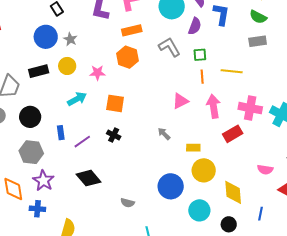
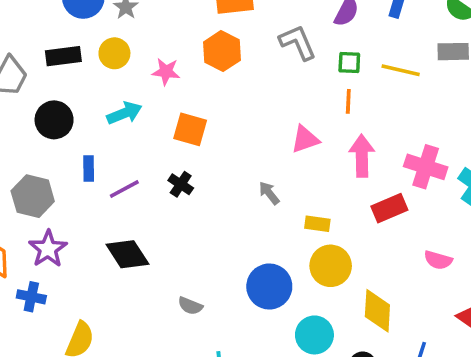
yellow line: (232, 71) -> (401, 70), moved
black circle: (30, 117) -> (54, 120), moved
pink semicircle: (265, 169) -> (438, 260), moved

